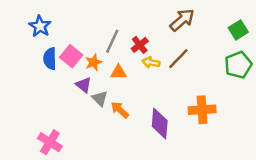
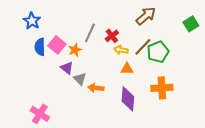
green pentagon: (238, 65) -> (158, 52), moved
orange triangle: (119, 72) -> (127, 69), moved
orange arrow: (120, 110) -> (96, 88), turned -35

